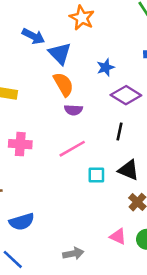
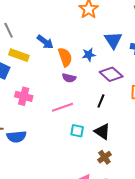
blue arrow: (33, 36) -> (45, 42), moved
blue triangle: (60, 53) -> (113, 40), moved
blue star: (106, 67) -> (89, 55), moved
blue semicircle: (22, 222) -> (17, 137), moved

